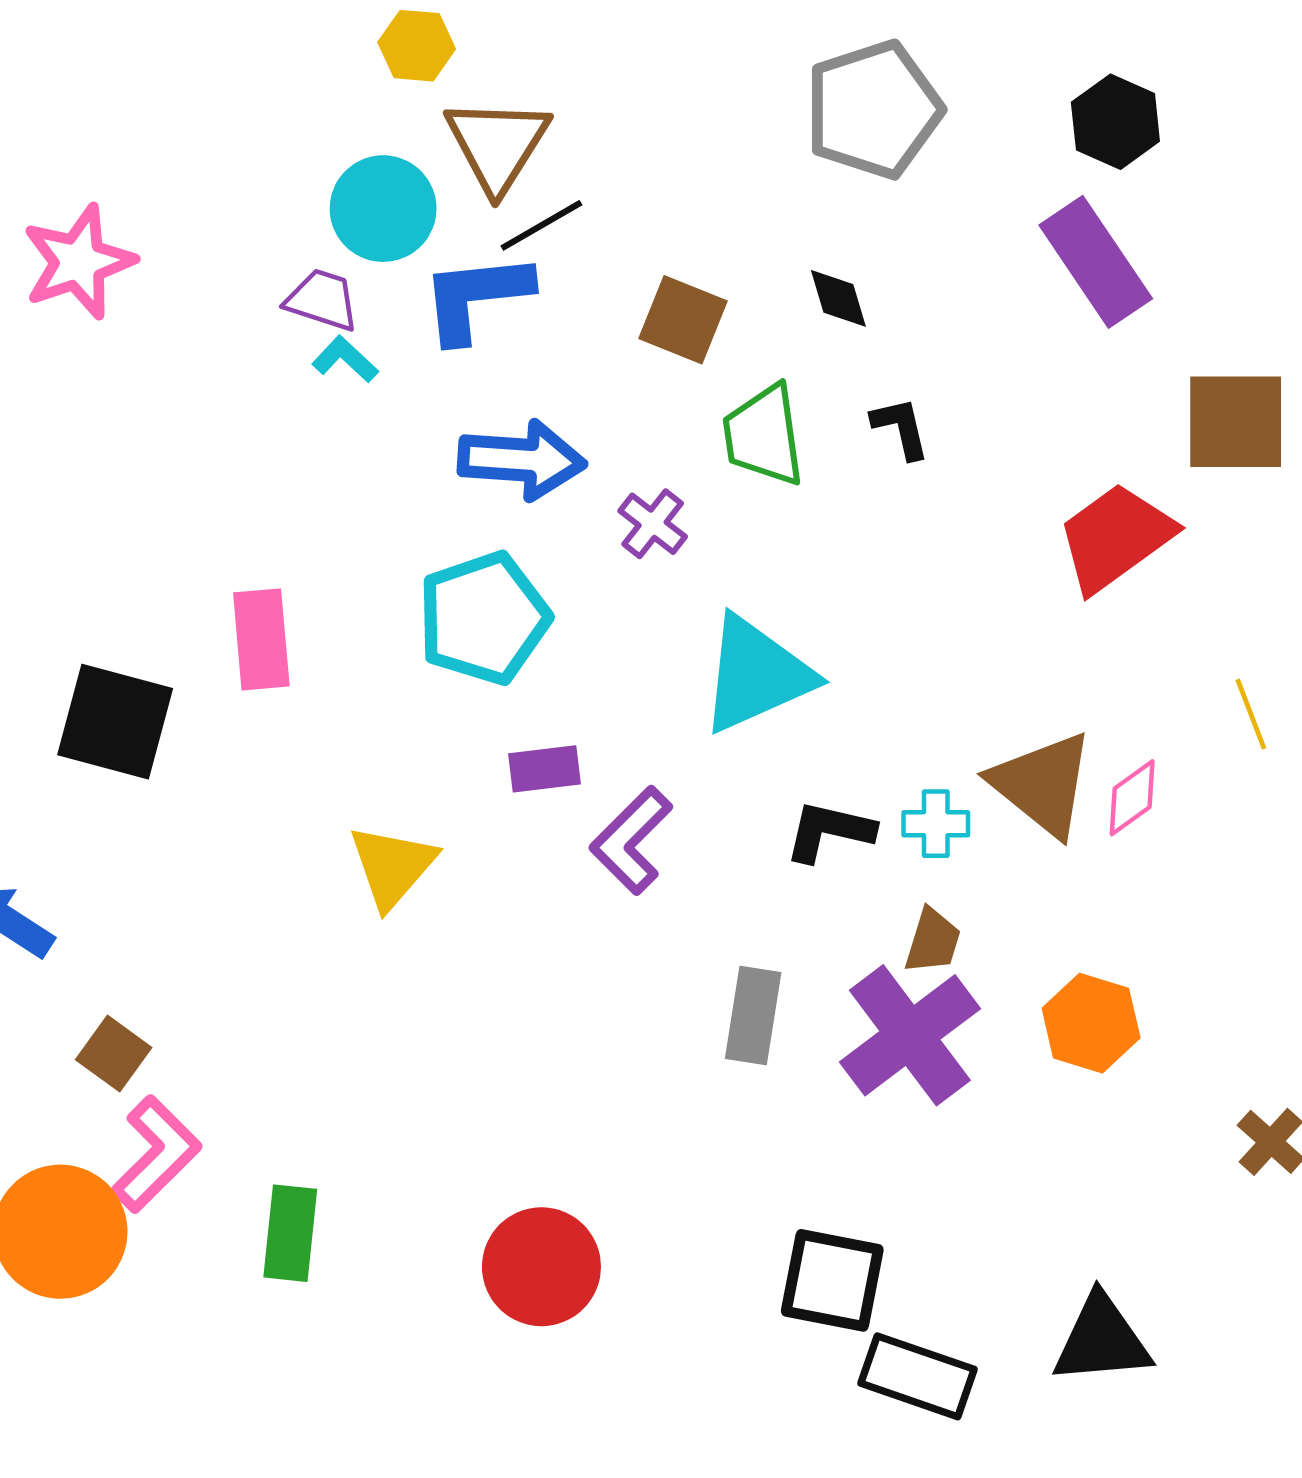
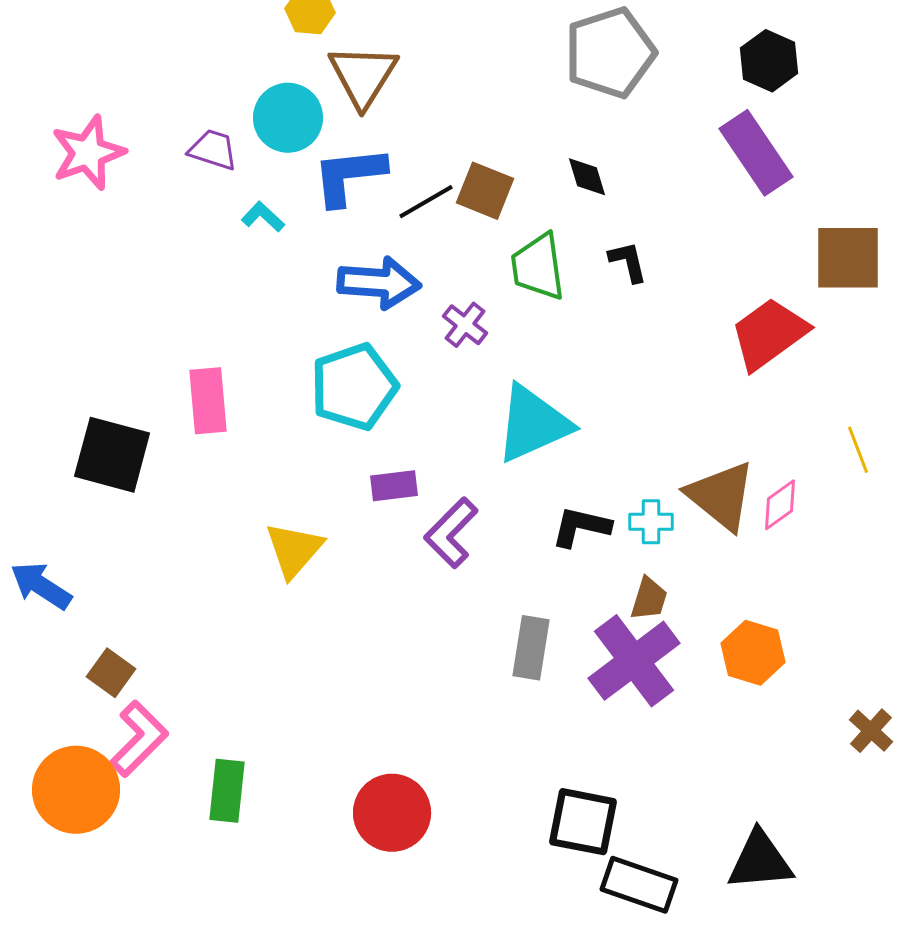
black line: (541, 225) -> (426, 202), moved
purple trapezoid: (322, 300) -> (213, 150), moved

